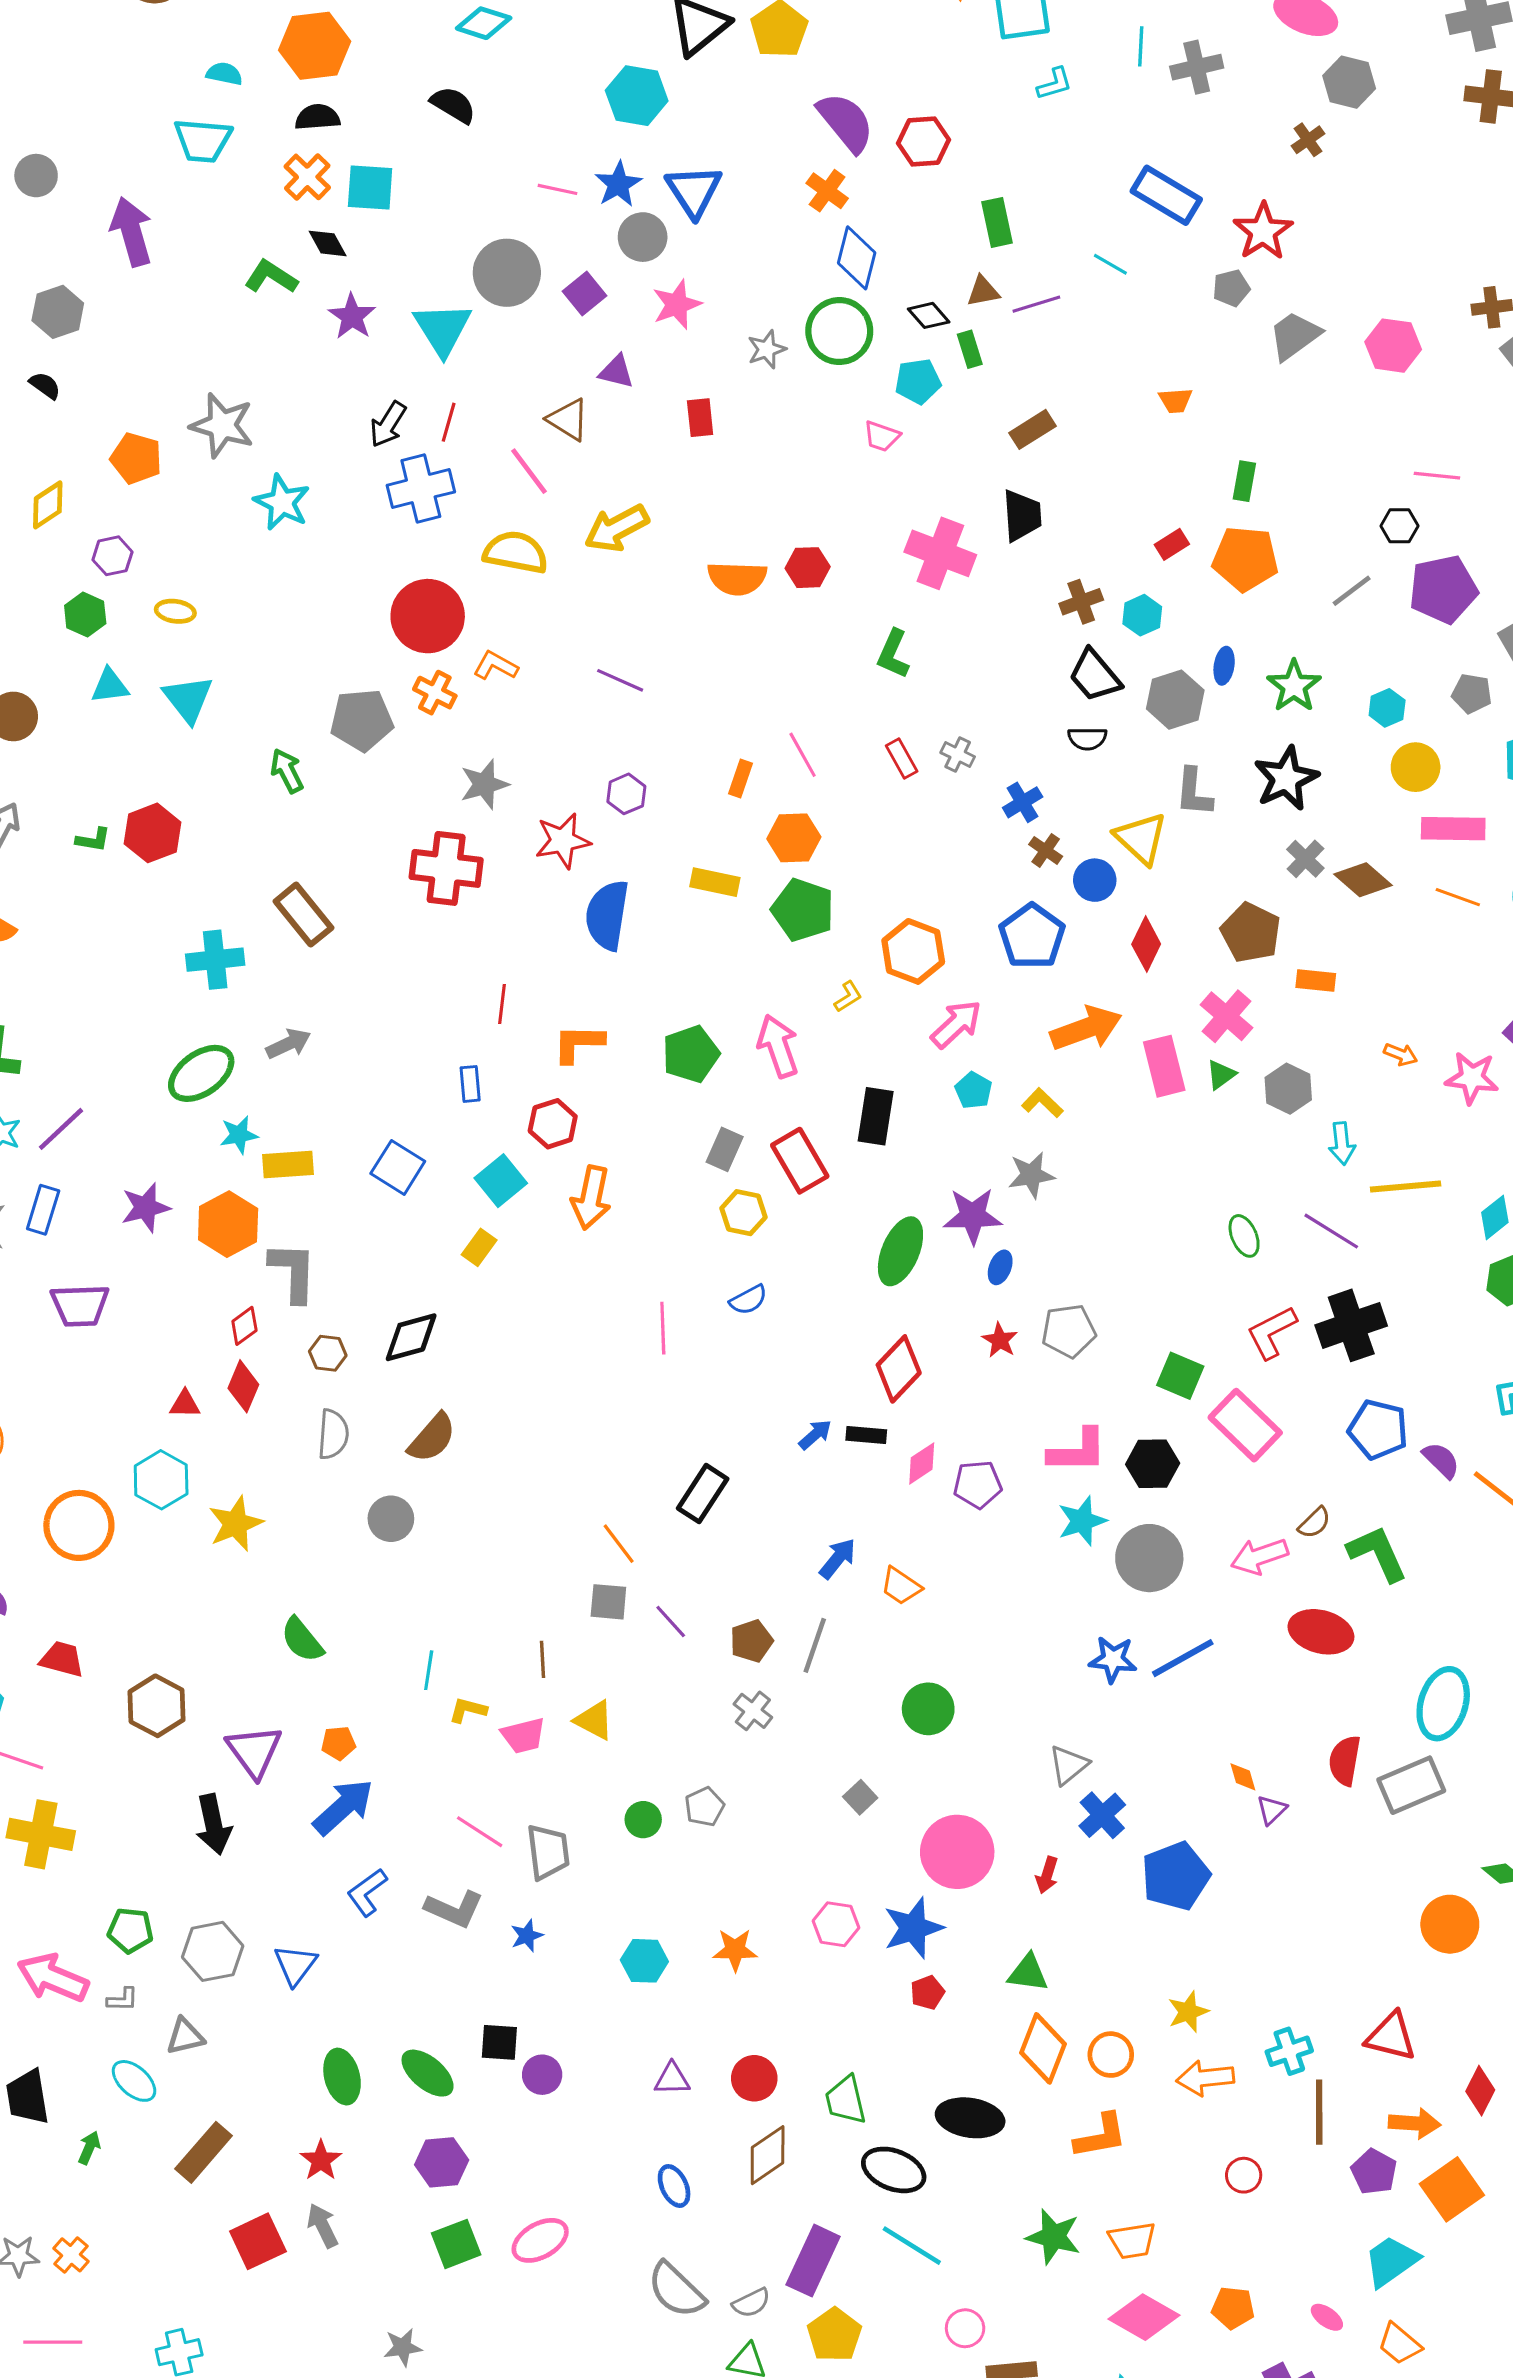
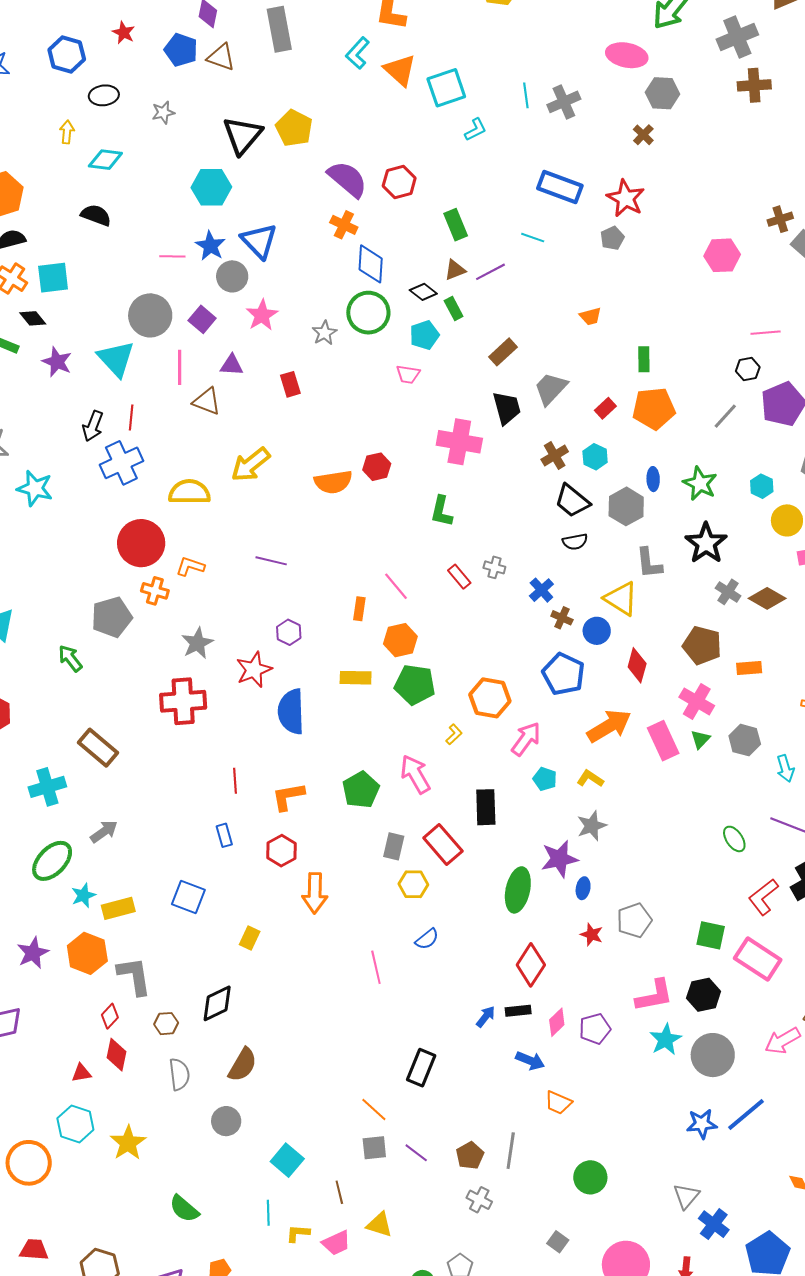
gray trapezoid: (1295, 336) -> (551, 389), moved
pink line: (529, 471) -> (180, 367), moved, turned 48
cyan square: (501, 1181) -> (287, 1160), moved
blue arrow: (838, 1559) -> (530, 1061), moved, turned 84

